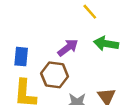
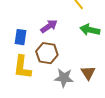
purple arrow: (68, 48) -> (49, 26), moved

